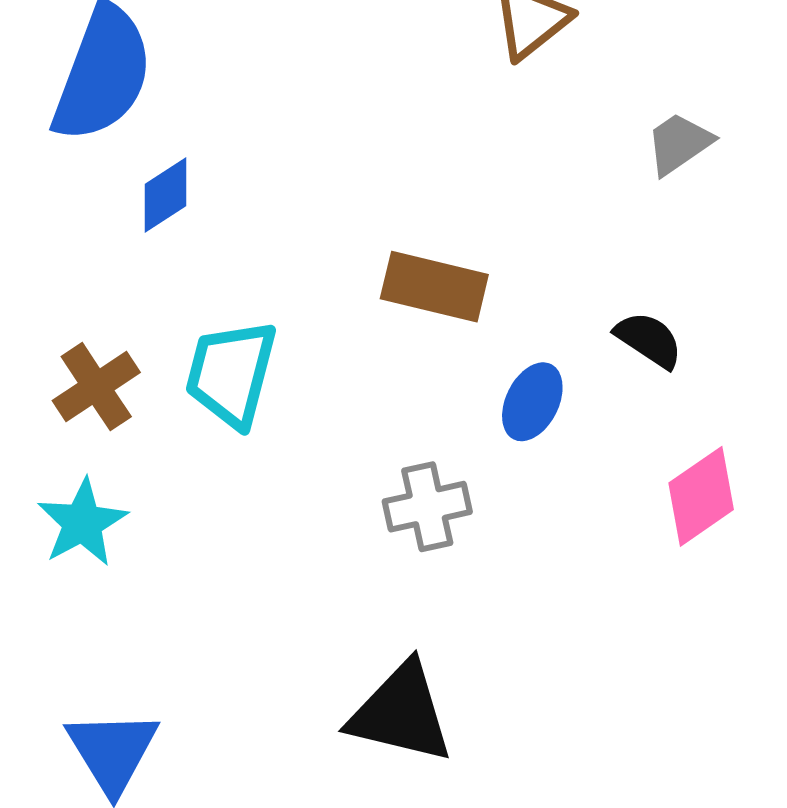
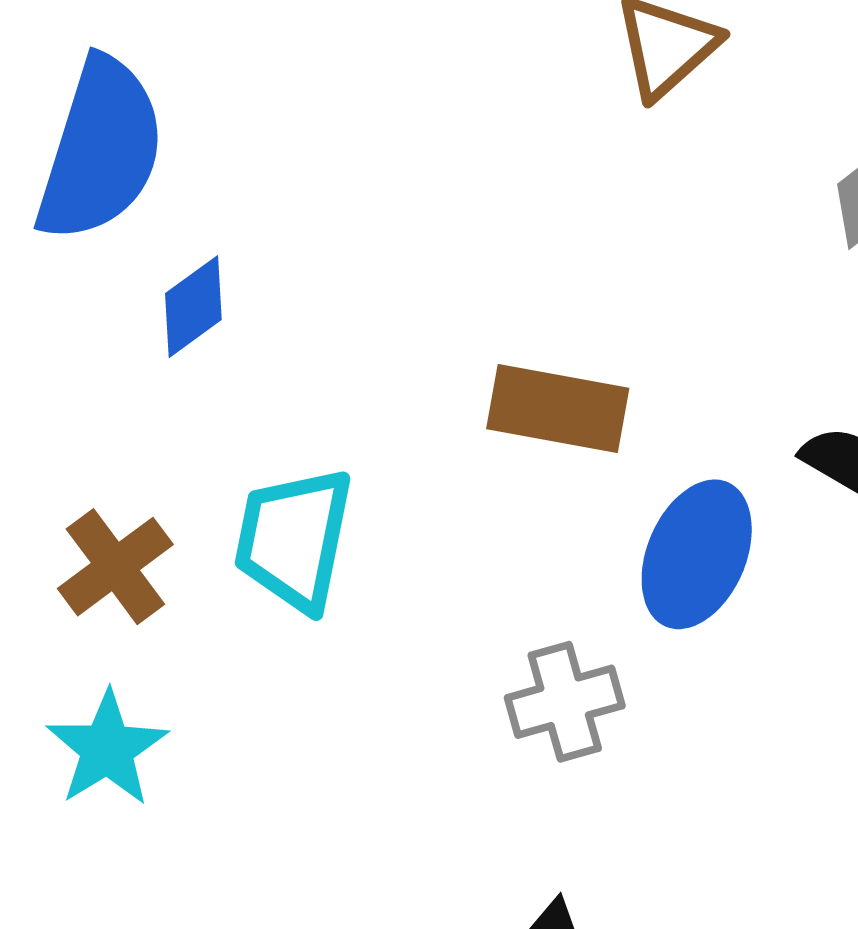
blue ellipse: (532, 402) -> (697, 554), size x1.4

